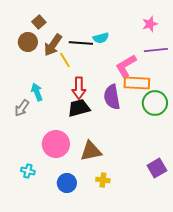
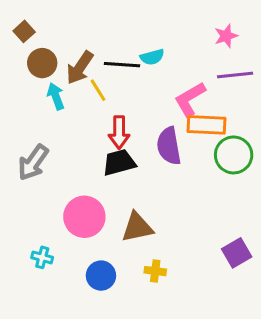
brown square: (39, 22) -> (24, 31), moved
cyan arrow: (37, 92) -> (56, 96), moved
gray arrow: (22, 108) -> (33, 163), size x1.4

